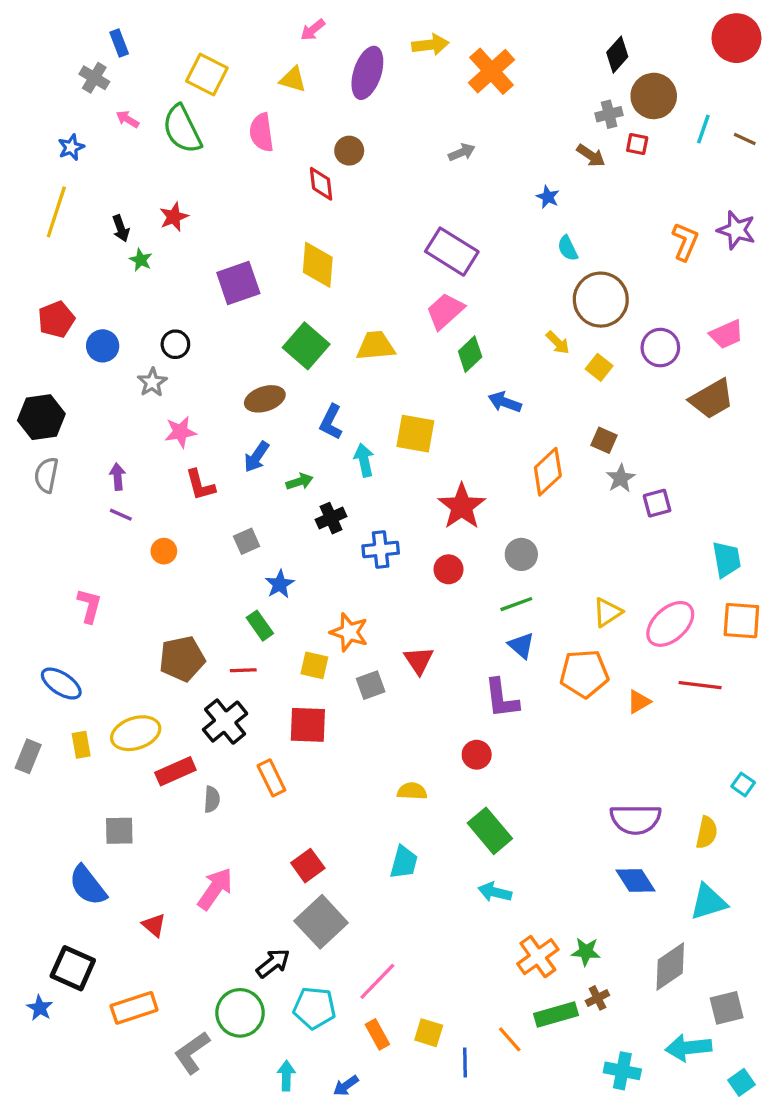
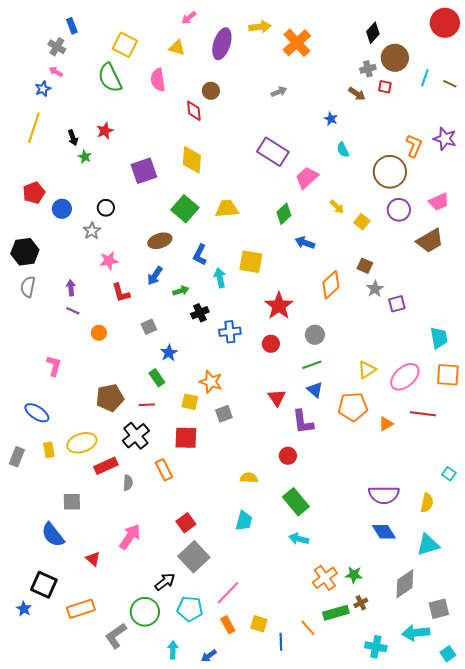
pink arrow: (127, 119) -> (56, 72), moved
brown circle: (601, 300) -> (390, 172), moved
pink trapezoid: (445, 311) -> (307, 178), moved
red triangle: (419, 660) -> (277, 398), moved

